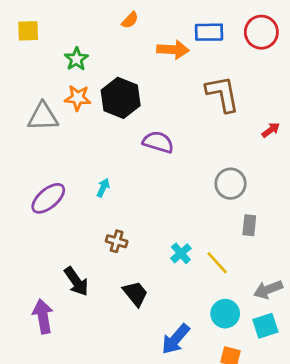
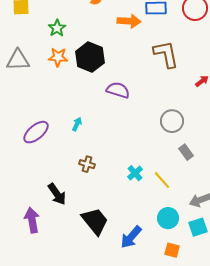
gray triangle: (43, 117) -> (18, 60), moved
gray rectangle: (249, 225) -> (186, 152), turned -42
black trapezoid: (135, 294) -> (95, 221), moved, size x1.4

